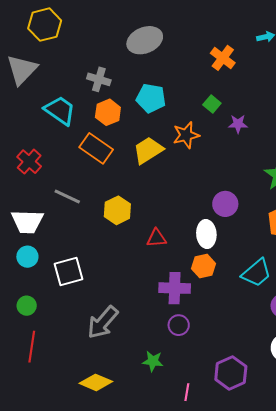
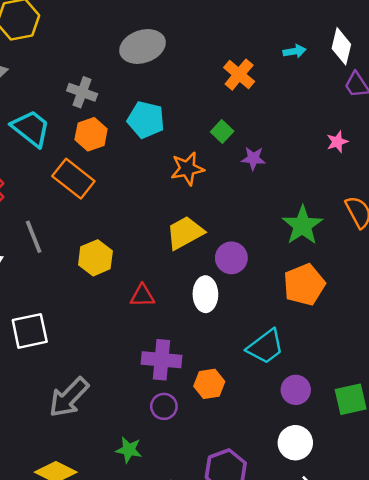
yellow trapezoid: (148, 150) -> (185, 233), moved
gray line: (67, 196) -> (34, 237), turned 40
orange hexagon: (203, 266) -> (209, 384), moved

